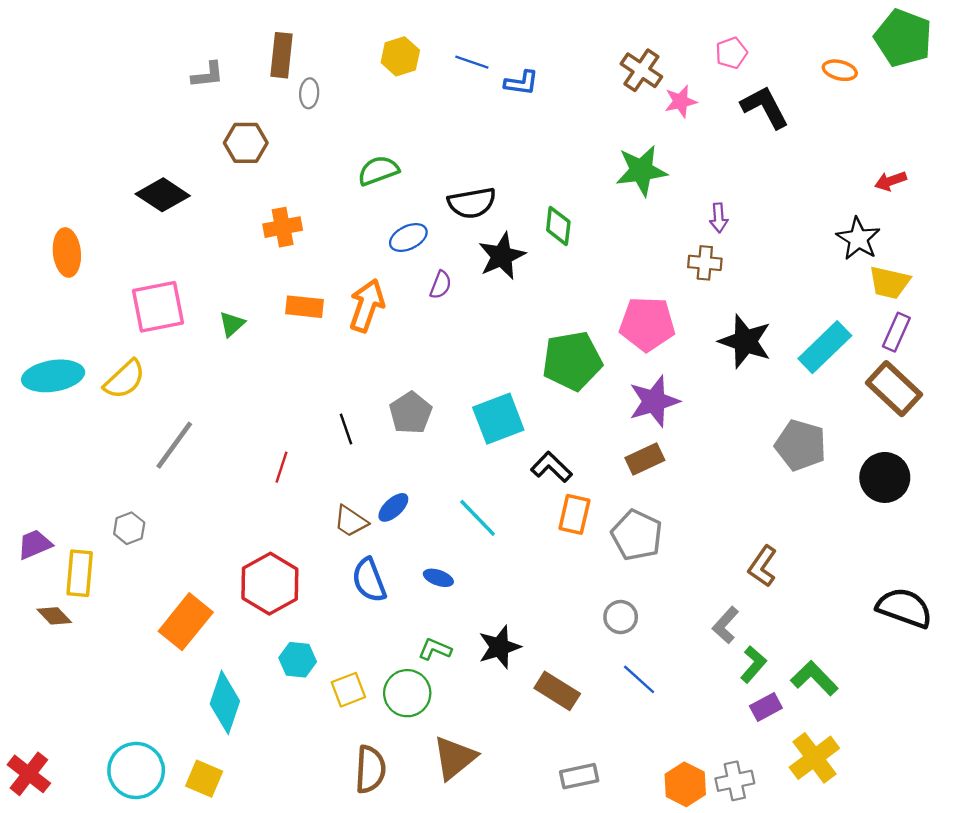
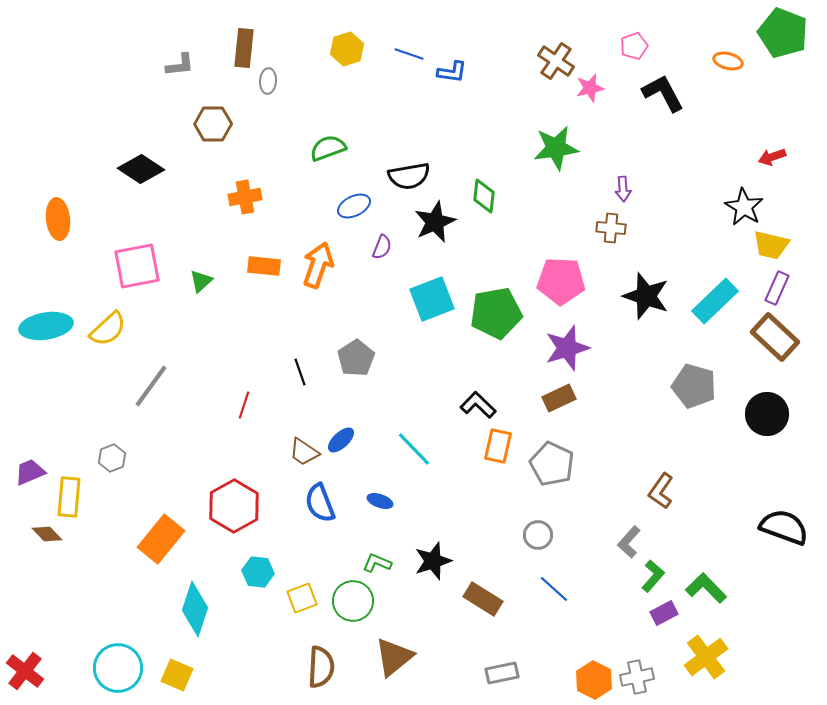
cyan square: (498, 419) -> (432, 299), moved

